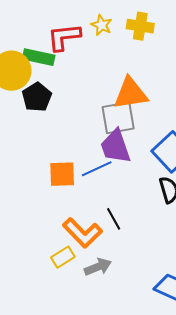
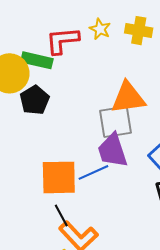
orange square: (62, 174) -> (59, 177), size x1.4
black line: (114, 219) -> (61, 215), moved

